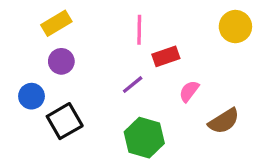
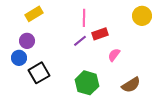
purple circle: (61, 61) -> (27, 41), moved
purple line: (133, 85) -> (80, 41), moved
brown semicircle: (224, 121) -> (131, 85), moved

